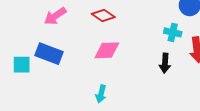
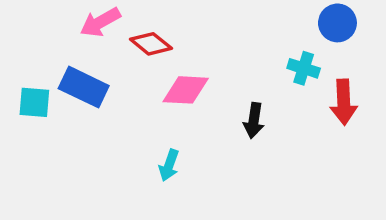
red diamond: (103, 15) -> (151, 44), moved
black arrow: (165, 63) -> (254, 120), moved

